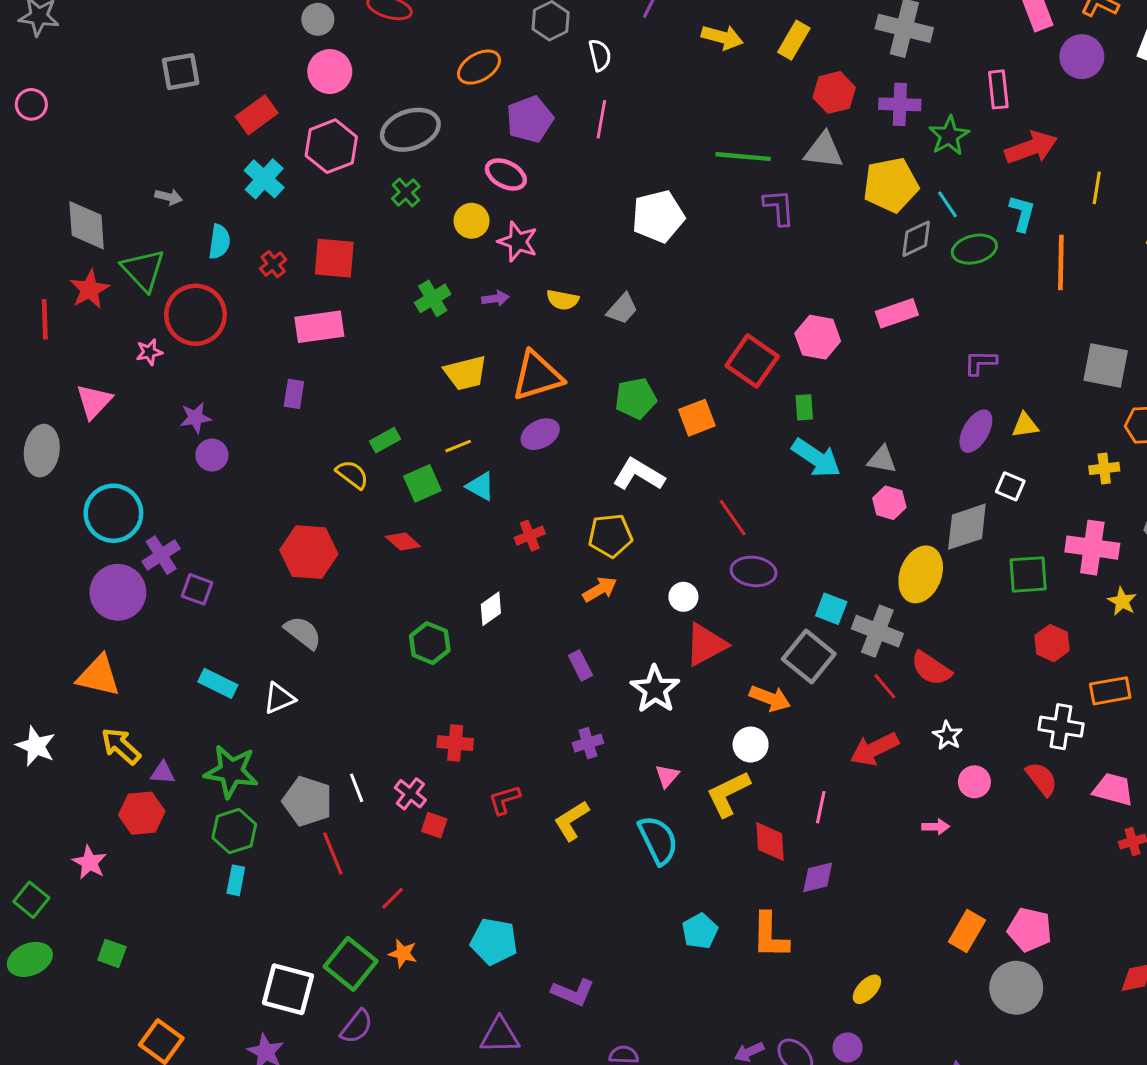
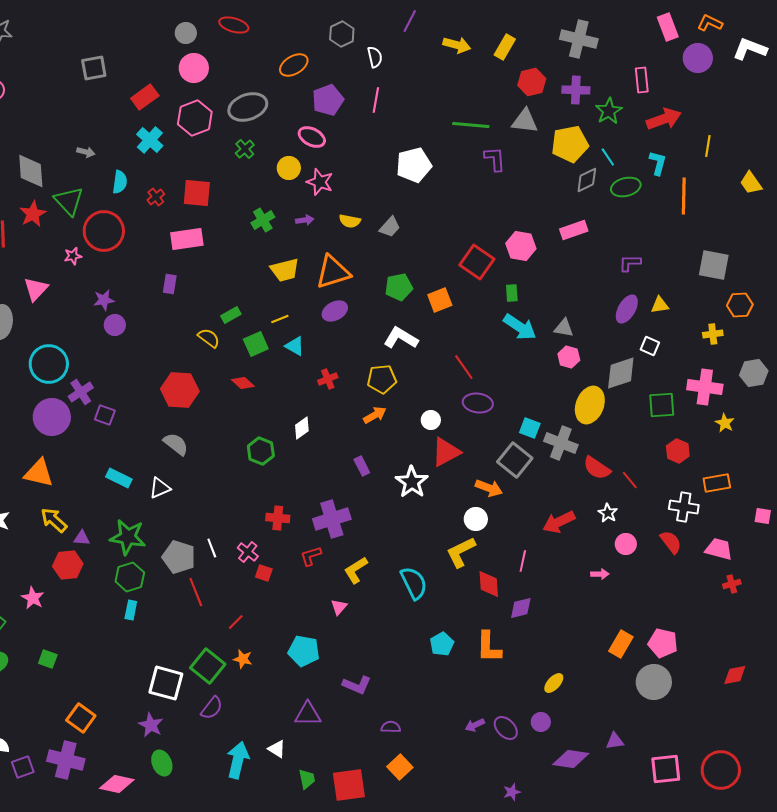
red line: (885, 686) -> (630, 480), moved
purple cross: (588, 743) -> (332, 519), moved, size x1.8
pink triangle: (667, 776) -> (339, 607), moved

